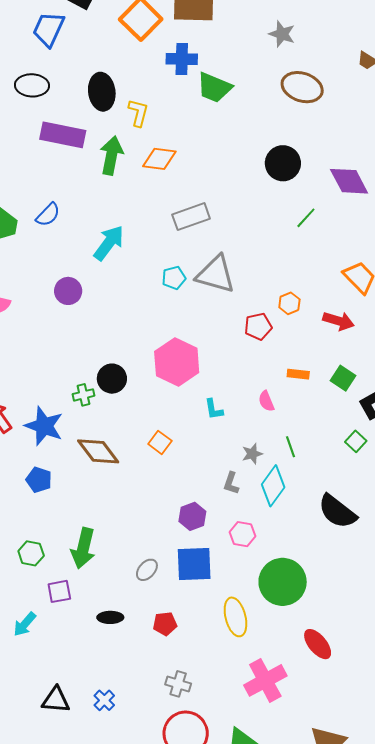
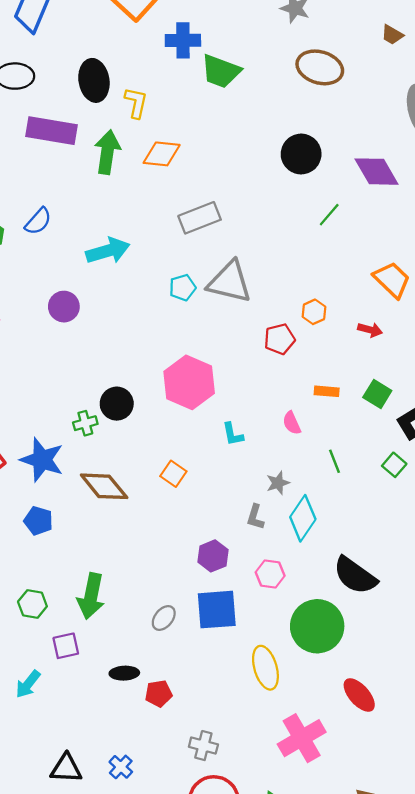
cyan arrow: (109, 243) -> (108, 251), turned 39
red arrow: (339, 321) -> (370, 330), size x0.7
green line: (290, 447) -> (334, 461), moved
black semicircle: (337, 512) -> (355, 576), moved
red pentagon: (165, 624) -> (159, 693), moved

